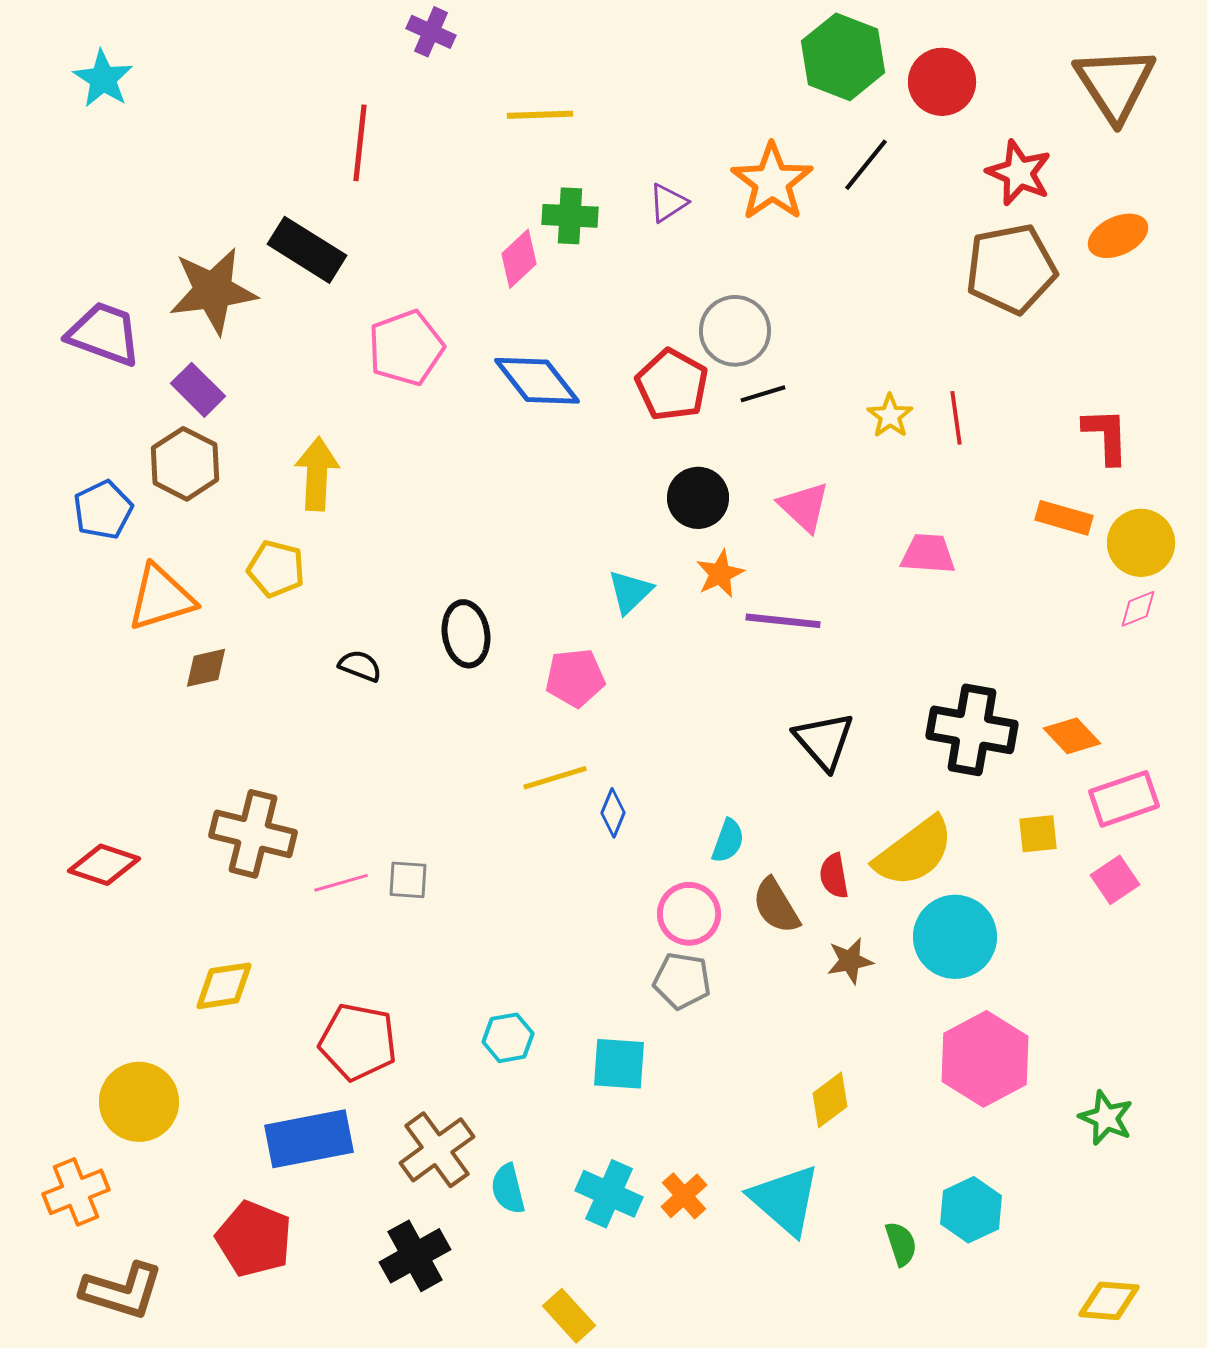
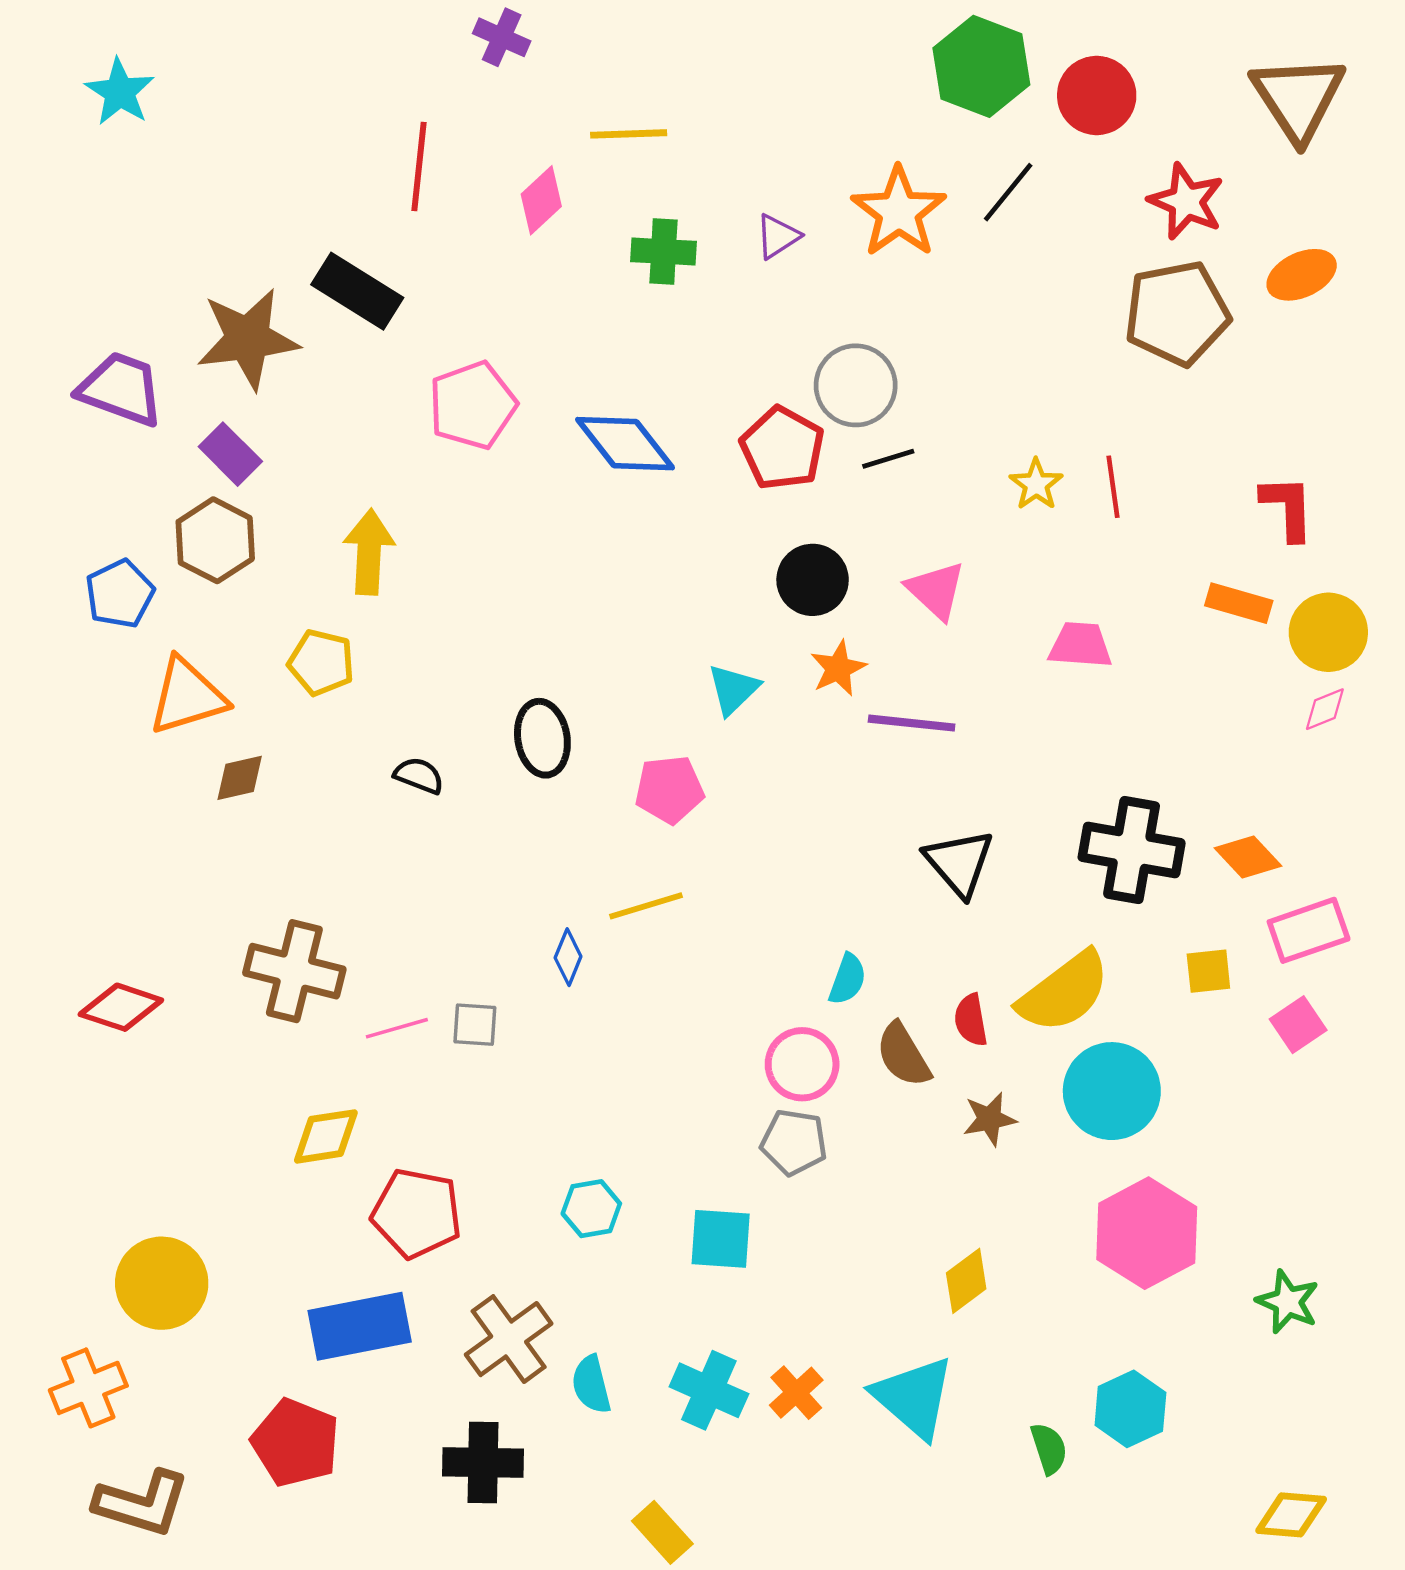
pink diamond: (519, 259) -> (541, 200), moved
blue diamond: (613, 813) -> (568, 957), moved
yellow diamond: (224, 986) -> (326, 1136), moved
black cross: (415, 1256) -> (483, 1462), turned 30

